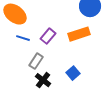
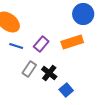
blue square: (73, 73) -> (66, 90), moved
black cross: (43, 80) -> (49, 73), moved

